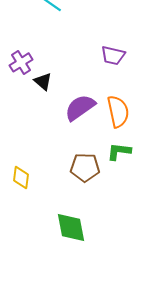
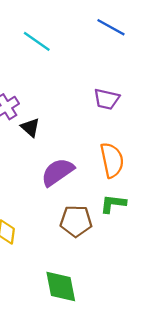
purple semicircle: (80, 107) -> (58, 172), moved

